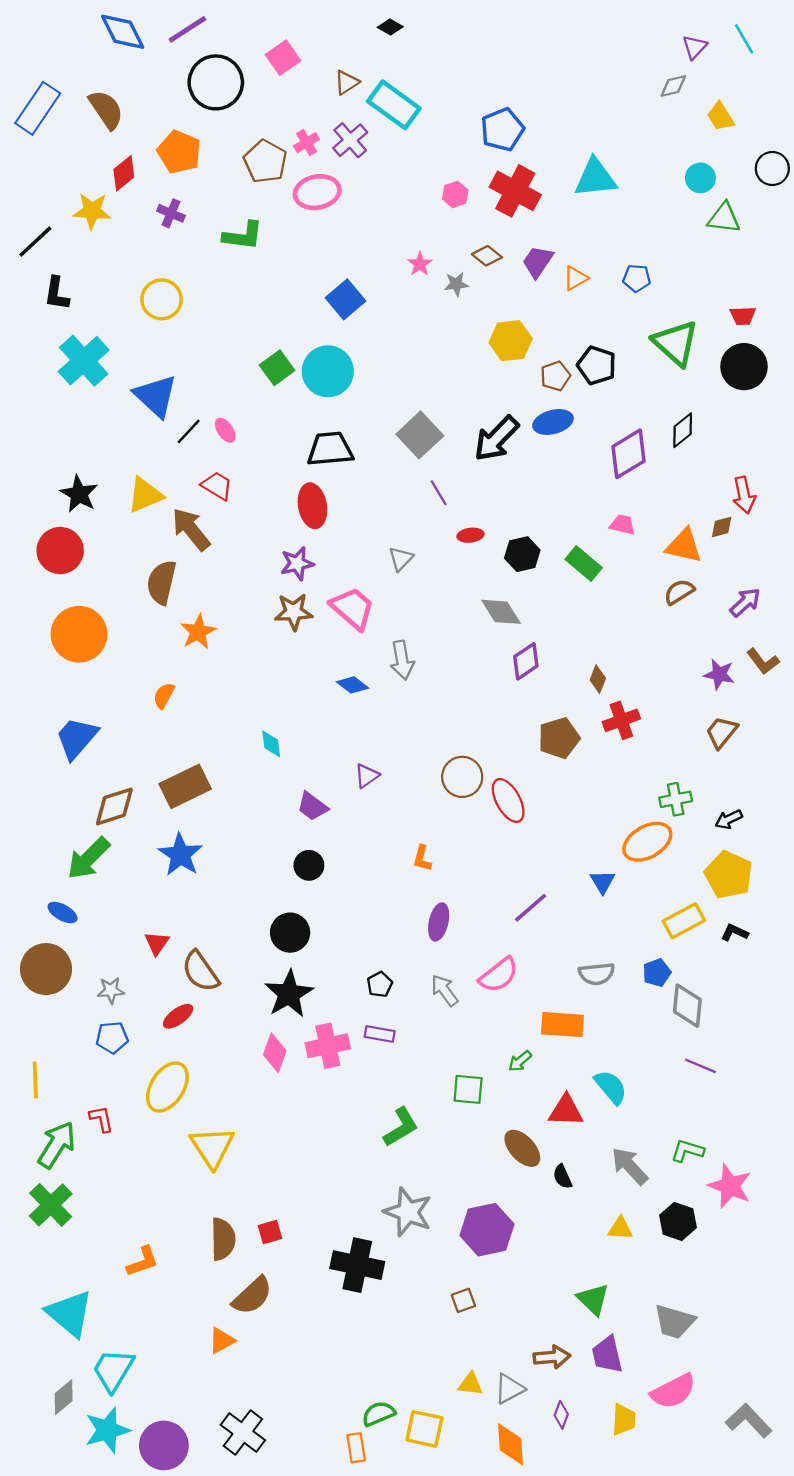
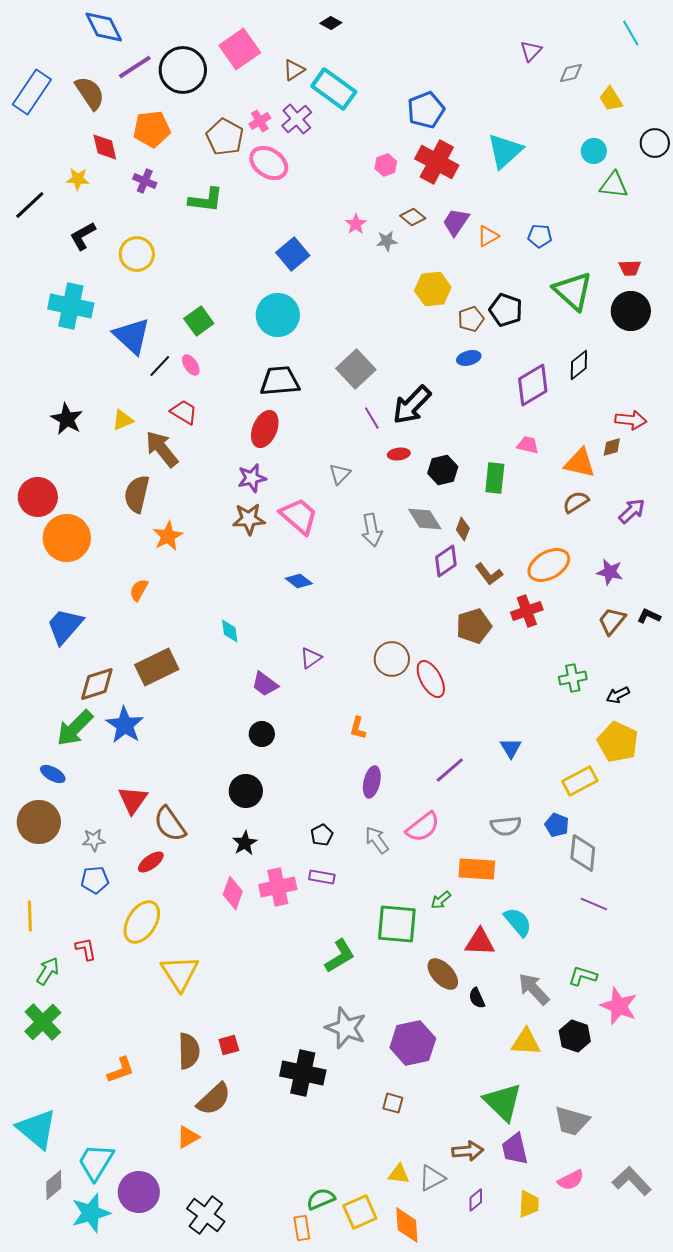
purple line: (187, 29) -> (135, 67), moved
purple triangle: (694, 47) -> (531, 51), moved
pink square: (283, 58) -> (240, 49), size x1.4
orange pentagon: (179, 152) -> (152, 129), turned -30
red diamond: (124, 173) -> (105, 147), turned -64
cyan triangle: (595, 178) -> (505, 151), turned -36
pink ellipse: (317, 192) -> (269, 163), turned 45
yellow star: (92, 211) -> (78, 179), size x0.7
black L-shape: (57, 293) -> (83, 236), moved, turned 52
cyan cross: (84, 361) -> (71, 306), turned -36
green square: (277, 368) -> (199, 321), moved
blue ellipse: (553, 422) -> (469, 358), size x0.7
black arrow: (496, 439) -> (412, 405), moved
yellow triangle: (145, 495) -> (123, 420), size x0.7
red arrow: (744, 495) -> (631, 420), turned -72
red ellipse: (312, 506) -> (265, 429), turned 33
red circle: (60, 551) -> (38, 497), moved
green rectangle: (584, 563) -> (495, 478), turned 56
gray arrow: (402, 660) -> (372, 530), moved
brown L-shape: (763, 661) -> (489, 574), moved
brown diamond: (598, 679) -> (463, 529), moved
orange ellipse: (647, 842) -> (549, 565), moved
blue star: (180, 855) -> (125, 725), moved
black L-shape: (735, 933) -> (649, 616), moved
red triangle: (157, 943) -> (133, 800), size x1.4
blue pentagon: (657, 973) -> (557, 825), turned -30
black star: (289, 994) -> (245, 843), size x0.6
green square: (468, 1089) -> (397, 924), size x1.5
green arrow: (57, 1145) -> (48, 971), size x0.7
yellow triangle: (620, 1229) -> (526, 1042), size x1.4
green triangle: (593, 1299) -> (503, 1102), size x1.4
brown square: (463, 1300) -> (393, 1103), turned 35
cyan triangle: (70, 1313) -> (37, 1129), moved
pink semicircle: (673, 1391) -> (571, 1180), size x0.7
purple diamond: (561, 1415) -> (476, 1200), turned 30
gray L-shape: (749, 1421) -> (632, 1181), moved
yellow square: (424, 1429) -> (360, 1212), turned -36
orange diamond: (511, 1444) -> (407, 1225), moved
purple circle: (164, 1445) -> (139, 1192), moved

